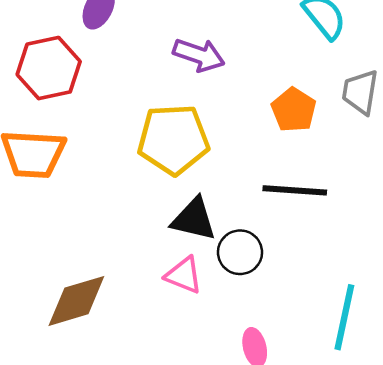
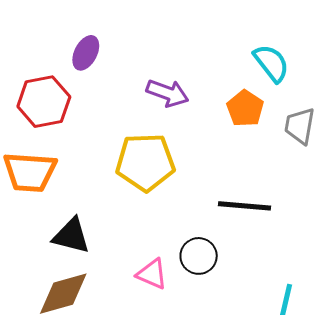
orange pentagon: (294, 110) -> (245, 108), moved
black triangle: (194, 219) -> (71, 236), moved

